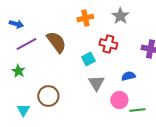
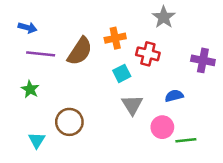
orange cross: (85, 18) -> (115, 38), moved
brown semicircle: (56, 42) -> (80, 51), turned 70
purple line: (26, 44) -> (41, 54), turned 35

